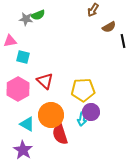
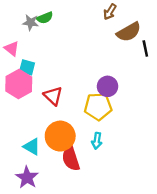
brown semicircle: (109, 27) -> (129, 32), size x1.5
pink triangle: (10, 41) -> (12, 48), turned 48
pink hexagon: (18, 89) -> (19, 84), moved
purple circle: (91, 112) -> (107, 86), moved

